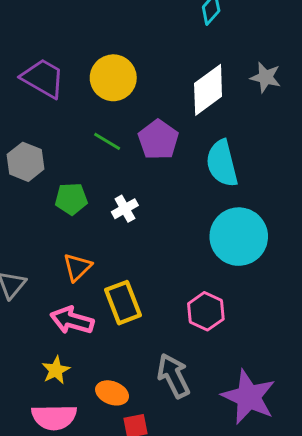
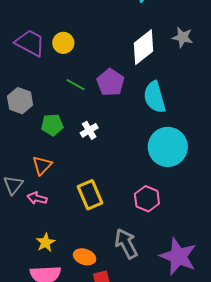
yellow circle: (113, 78) -> (63, 43), moved, size x0.7
orange triangle: (77, 267) -> (42, 165), moved
pink arrow: (72, 320) -> (37, 198), moved, size x0.7

